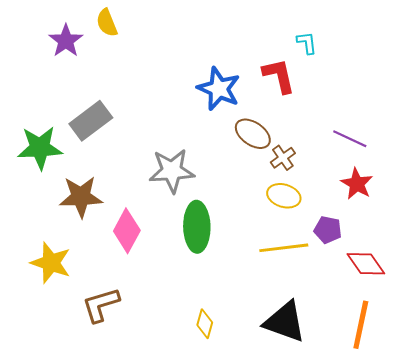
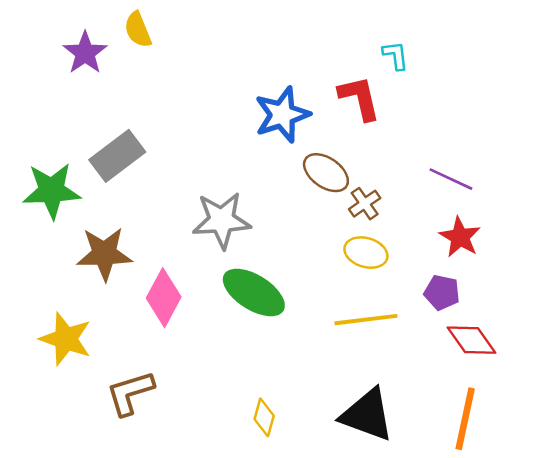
blue star: (219, 89) -> (282, 115), turned 30
green ellipse: (197, 227) -> (254, 292), turned -57
purple pentagon: (328, 230) -> (442, 292), moved

